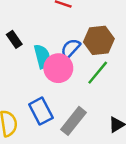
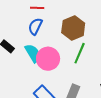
blue semicircle: (71, 48) -> (35, 26), moved

